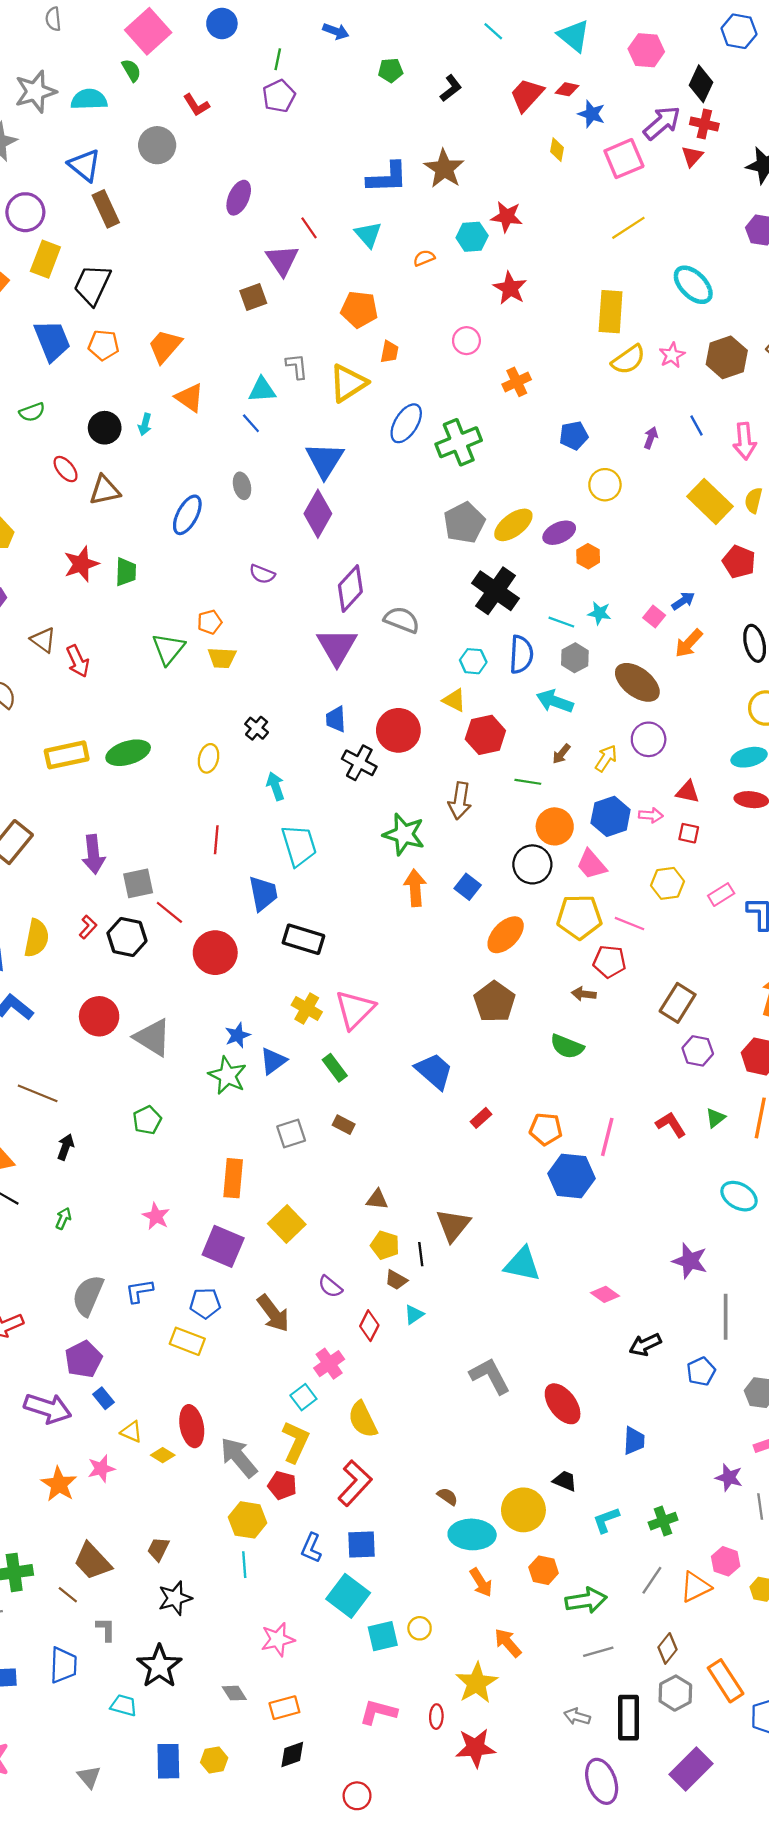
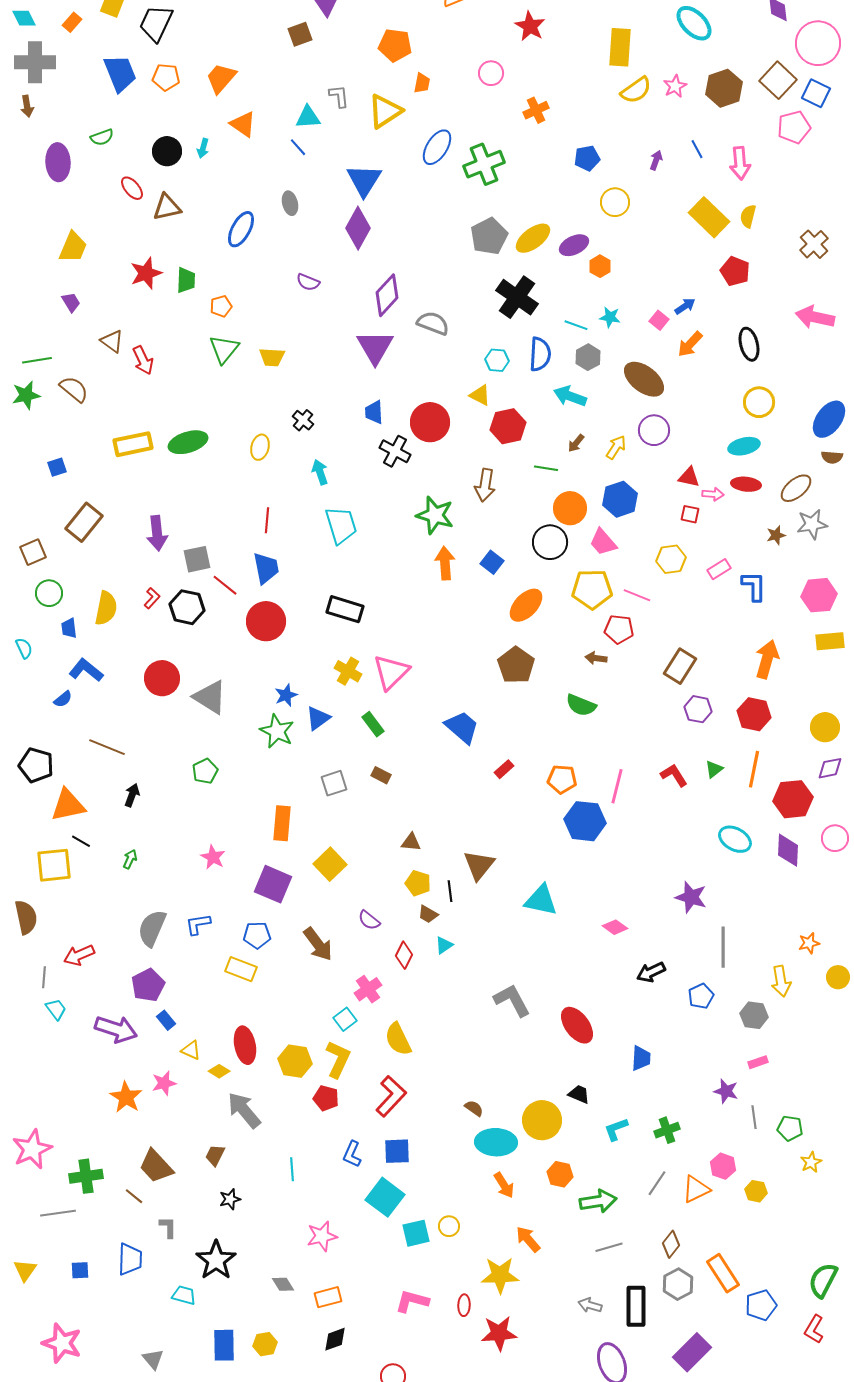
orange pentagon: (210, 622) -> (221, 306), moved
pink arrow: (651, 815) -> (713, 494), moved
blue trapezoid: (263, 893) -> (266, 568), moved
gray arrow: (239, 1457) -> (244, 1110), moved
yellow hexagon: (248, 1520) -> (295, 1061), moved
black star: (175, 1598) -> (230, 1199), size x0.7
yellow star: (477, 1683) -> (500, 1275), turned 30

